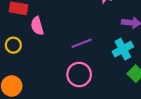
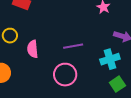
pink semicircle: (37, 26) -> (33, 49), moved

